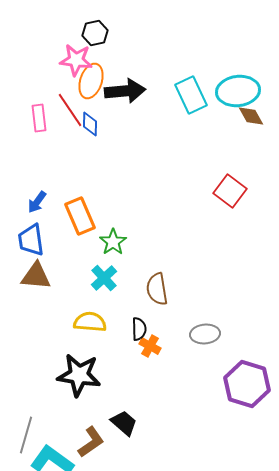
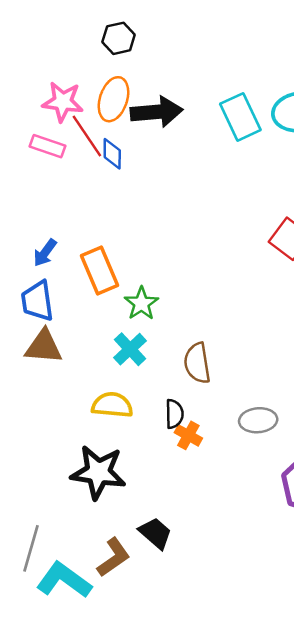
pink star: (76, 60) -> (63, 102), moved
pink rectangle: (39, 118) -> (48, 146), turned -64

